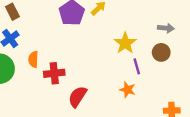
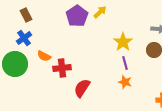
orange semicircle: (33, 59) -> (44, 56), turned -64
purple line: (137, 66) -> (125, 63), moved

